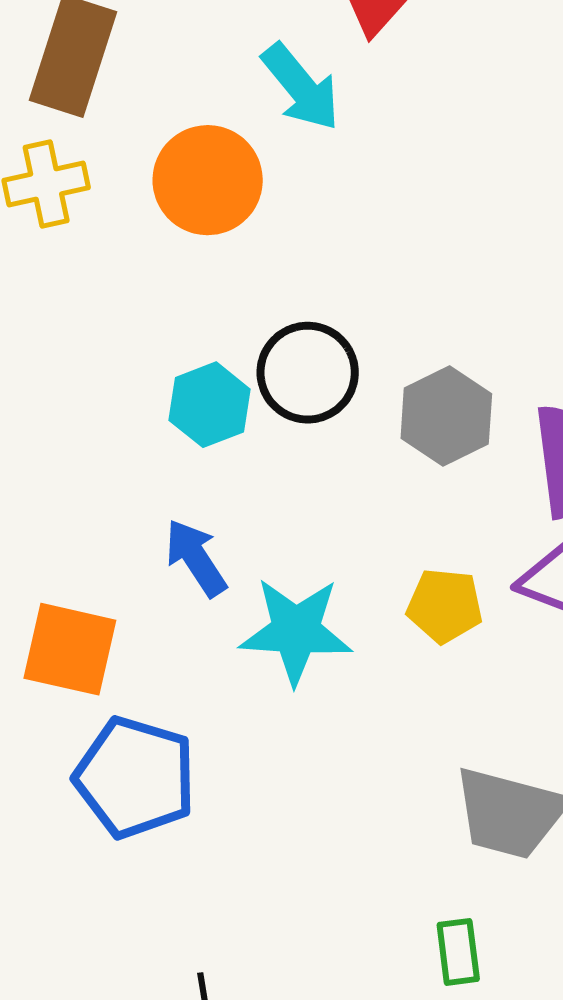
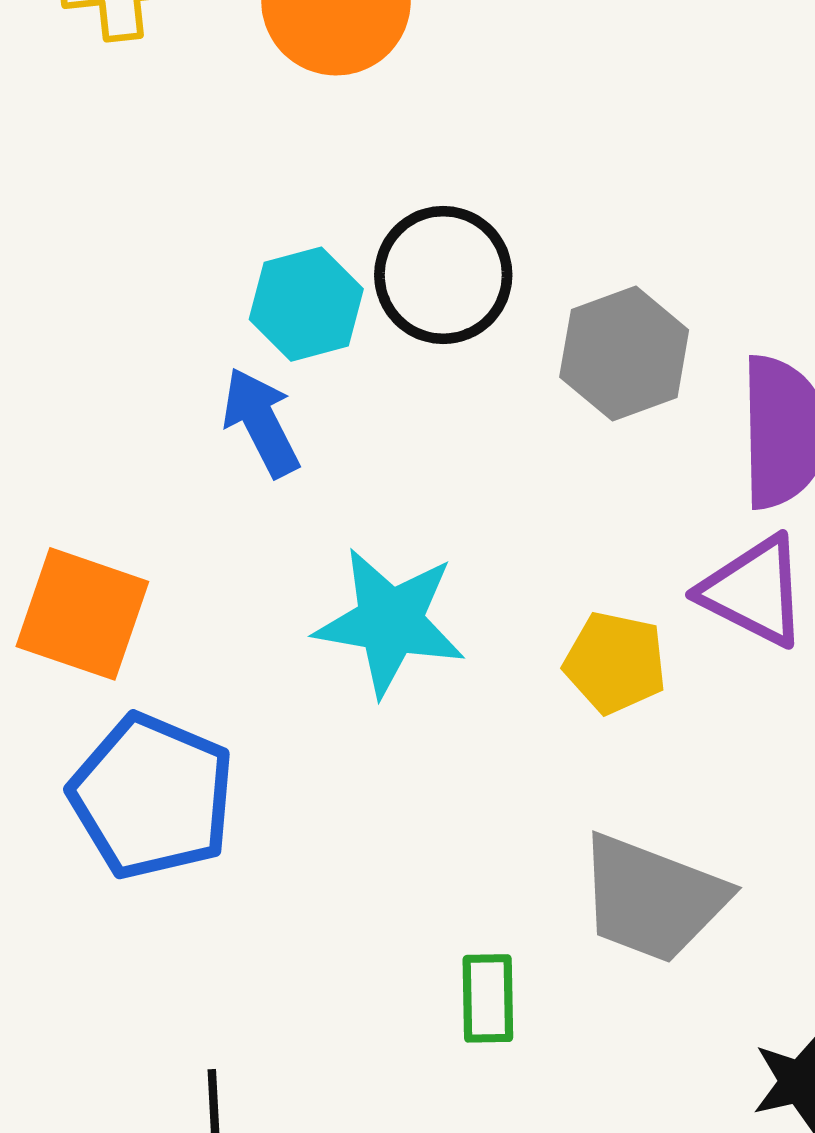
blue arrow: (196, 558) -> (261, 422), moved
yellow pentagon: (445, 606) -> (615, 663), moved
green rectangle: (458, 952) -> (488, 998), moved

